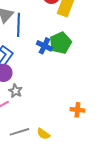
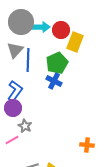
green pentagon: (60, 43) -> (57, 63), moved

